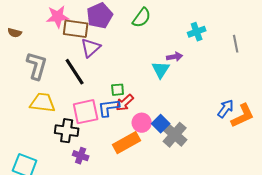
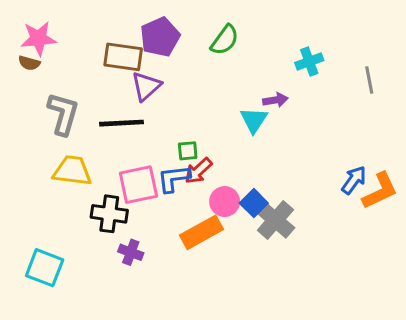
pink star: (58, 17) -> (38, 38), moved
black line: (75, 72) -> (122, 123), turned -60

